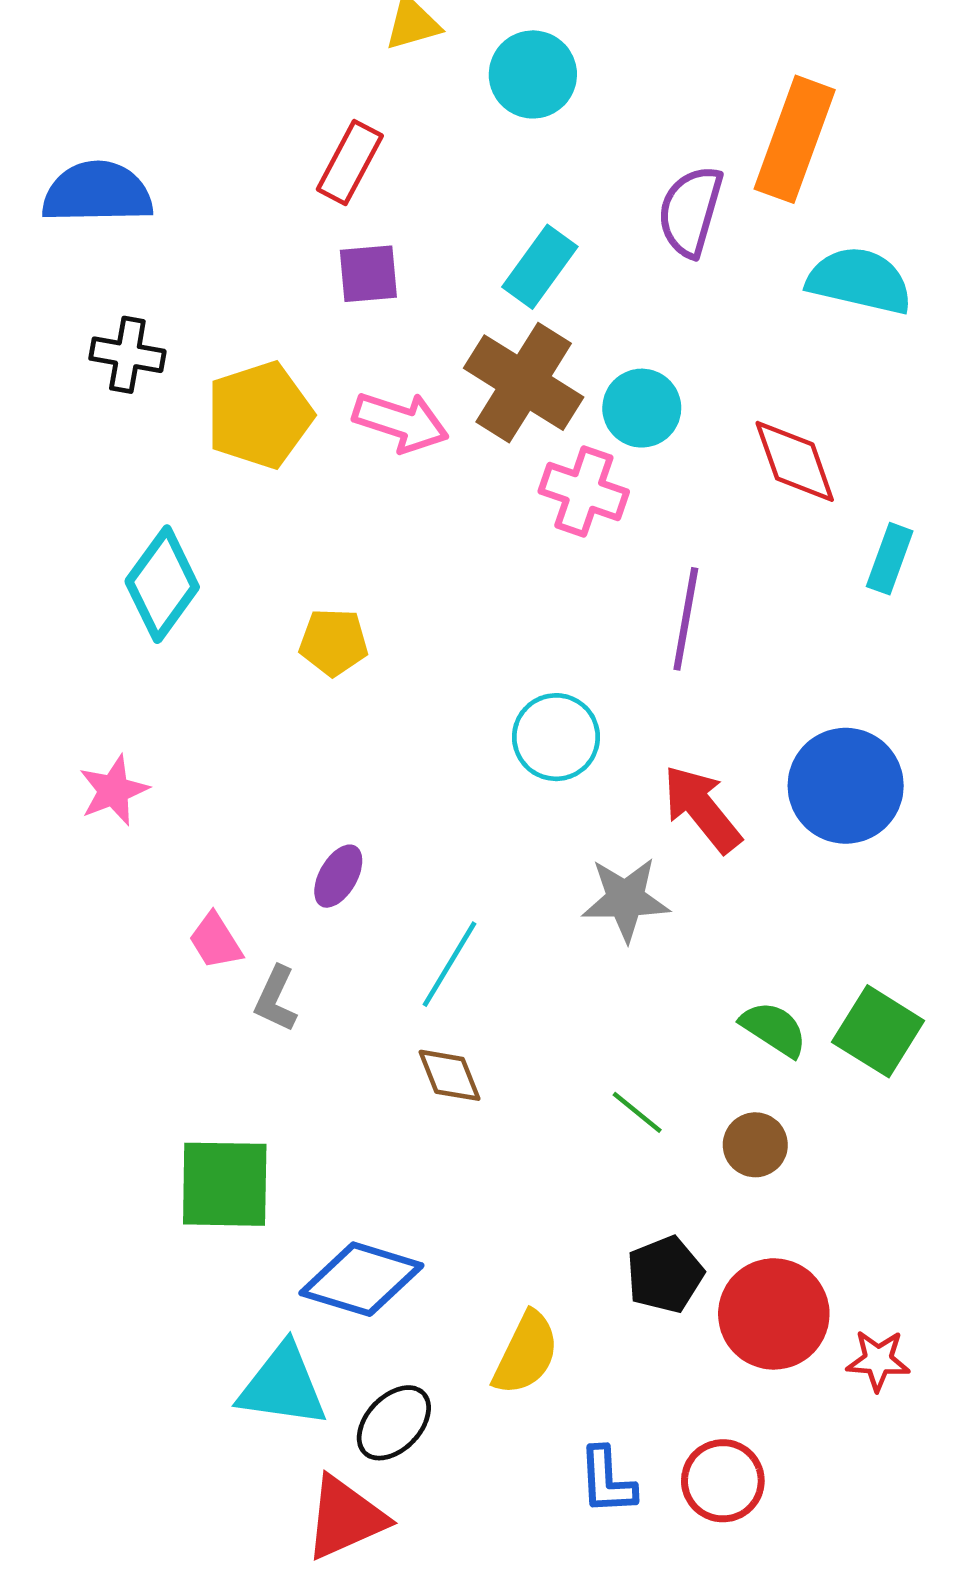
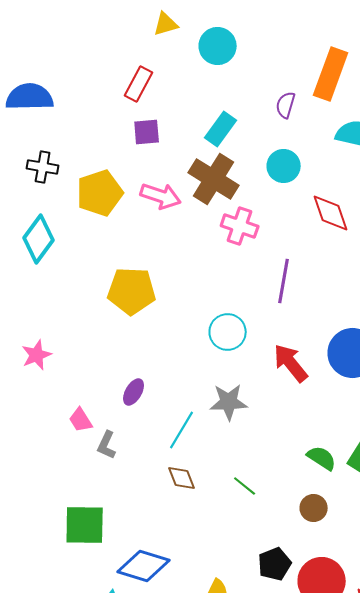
purple semicircle: (690, 211) -> (286, 105), size x0.7
cyan circle: (642, 408) -> (284, 166), moved
cyan diamond: (162, 584) -> (39, 239), moved
yellow pentagon: (334, 642) -> (132, 291), size x1.6
gray star: (626, 899) -> (229, 402), moved
green line: (637, 1112) -> (245, 486), moved

